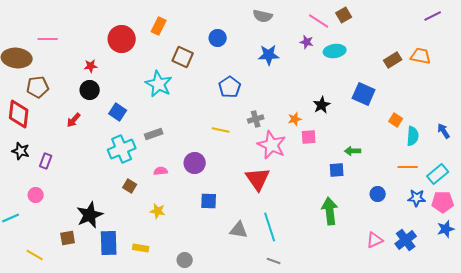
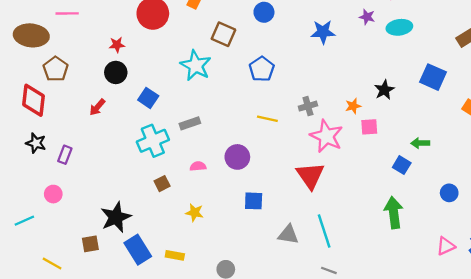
brown pentagon: (38, 87) -> (56, 69), turned -30
blue pentagon: (230, 87) -> (262, 69), moved
blue square: (337, 170) -> (402, 165), turned 35
brown square: (130, 186) -> (162, 184), turned 32
blue rectangle: (109, 243) -> (138, 250), turned -30

